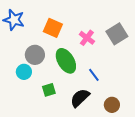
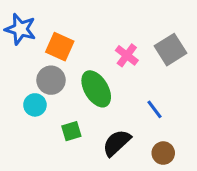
orange square: (53, 28) -> (60, 47), moved
blue line: (94, 75) -> (154, 109), moved

